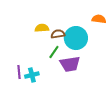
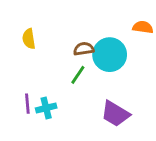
yellow semicircle: (42, 28) -> (29, 39), moved, turned -96
purple trapezoid: (70, 64) -> (115, 114), moved, turned 40

